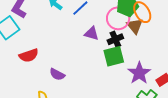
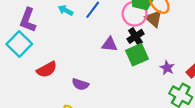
purple triangle: (92, 33) -> (110, 44), moved
purple star: (139, 73) -> (167, 68), size x0.6

